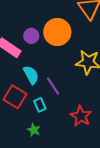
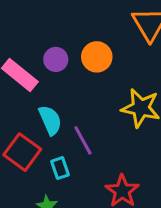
orange circle: (57, 32) -> (97, 57), size x0.7

